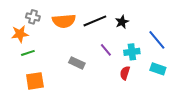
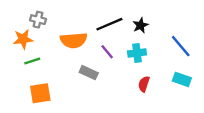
orange semicircle: (64, 21) -> (74, 40), moved
purple line: (106, 50) -> (107, 52), moved
cyan cross: (132, 52) -> (137, 53), moved

